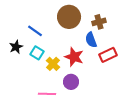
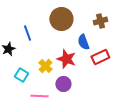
brown cross: (99, 22) -> (100, 21), moved
blue line: (35, 31) -> (27, 33), turned 35
cyan square: (37, 53) -> (21, 75), moved

